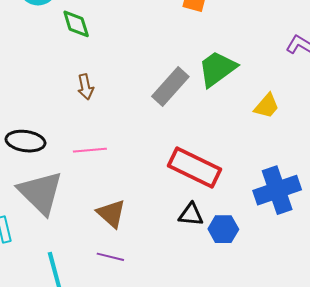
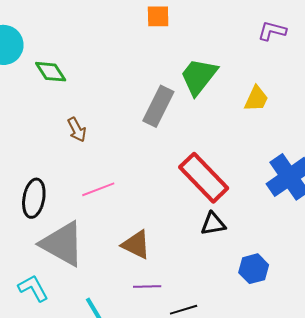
black ellipse: (25, 141) -> (34, 198), turned -72
red rectangle: (194, 168) -> (204, 178), turned 36
blue hexagon: (223, 229) -> (254, 269), moved

